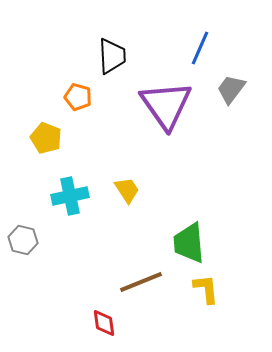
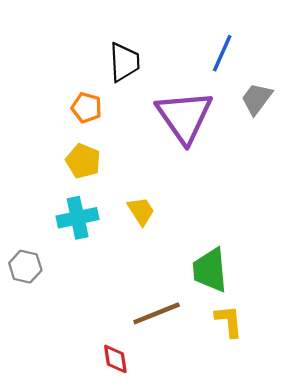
yellow pentagon: (46, 138) -> (83, 161), moved

